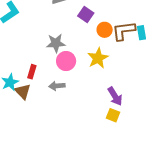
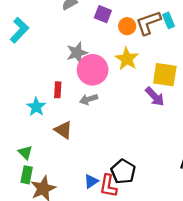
pink circle: (66, 61) -> (93, 70), size x1.4
brown triangle: (23, 91) -> (63, 130), moved
yellow square: (113, 115) -> (165, 75), moved, size x1.6

